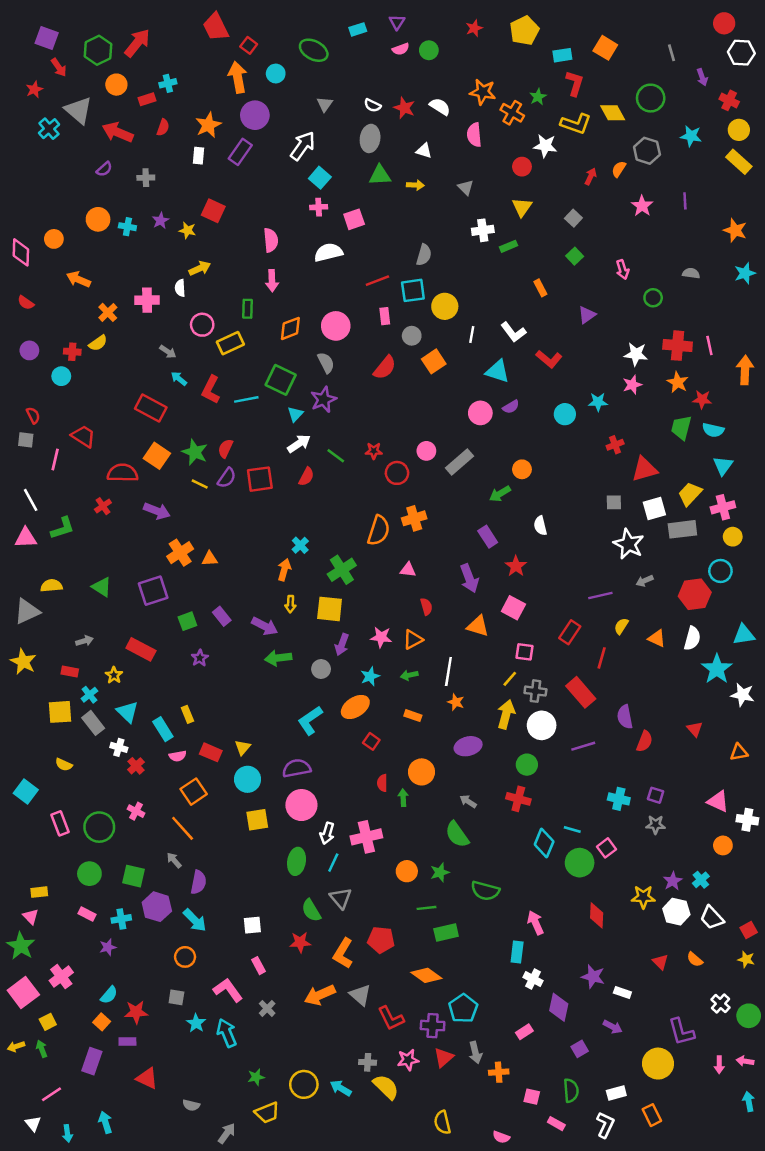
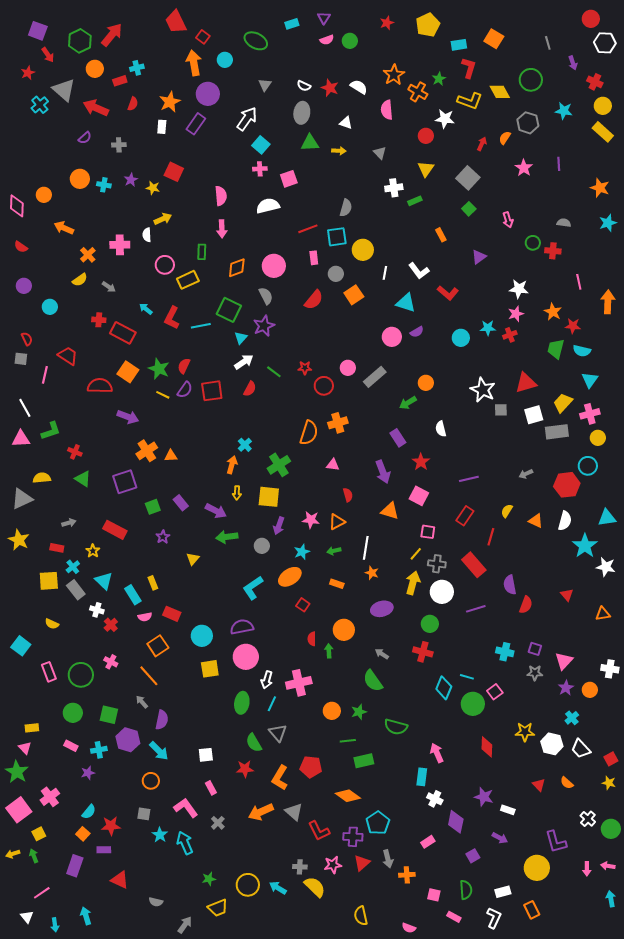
orange star: (483, 92) -> (394, 75), turned 30
gray square: (573, 218) -> (468, 178), size x1.6
red cross: (678, 346) -> (553, 251), moved, size x0.7
red cross: (72, 352) -> (99, 320), moved
gray arrow: (168, 352) -> (109, 287), moved
red cross: (615, 445) -> (510, 335), moved
red cross: (103, 506) -> (75, 452), moved, turned -32
white star: (629, 544) -> (483, 390), moved
purple line: (600, 595) -> (469, 479), moved
yellow triangle: (243, 747) -> (193, 559), moved
pink triangle: (718, 801) -> (564, 661), moved, turned 48
purple star: (673, 881) -> (566, 688), moved

